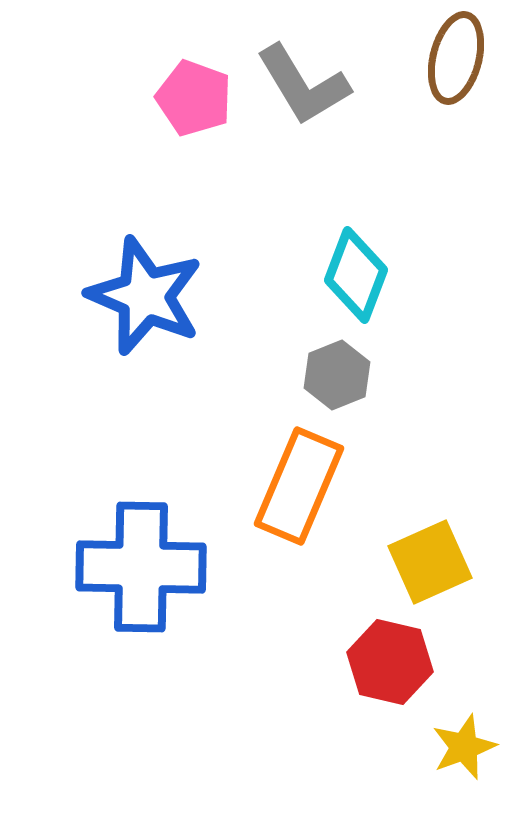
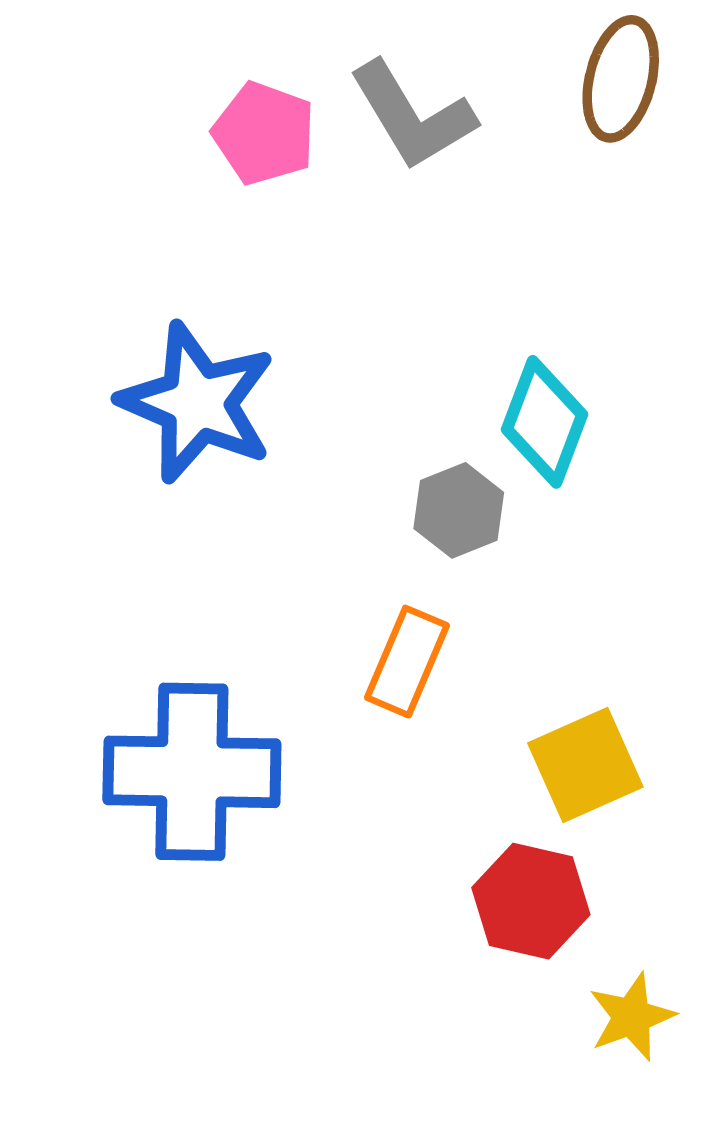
cyan diamond: (356, 275) -> (544, 422), moved
orange rectangle: (299, 486) -> (407, 662), size x0.7

